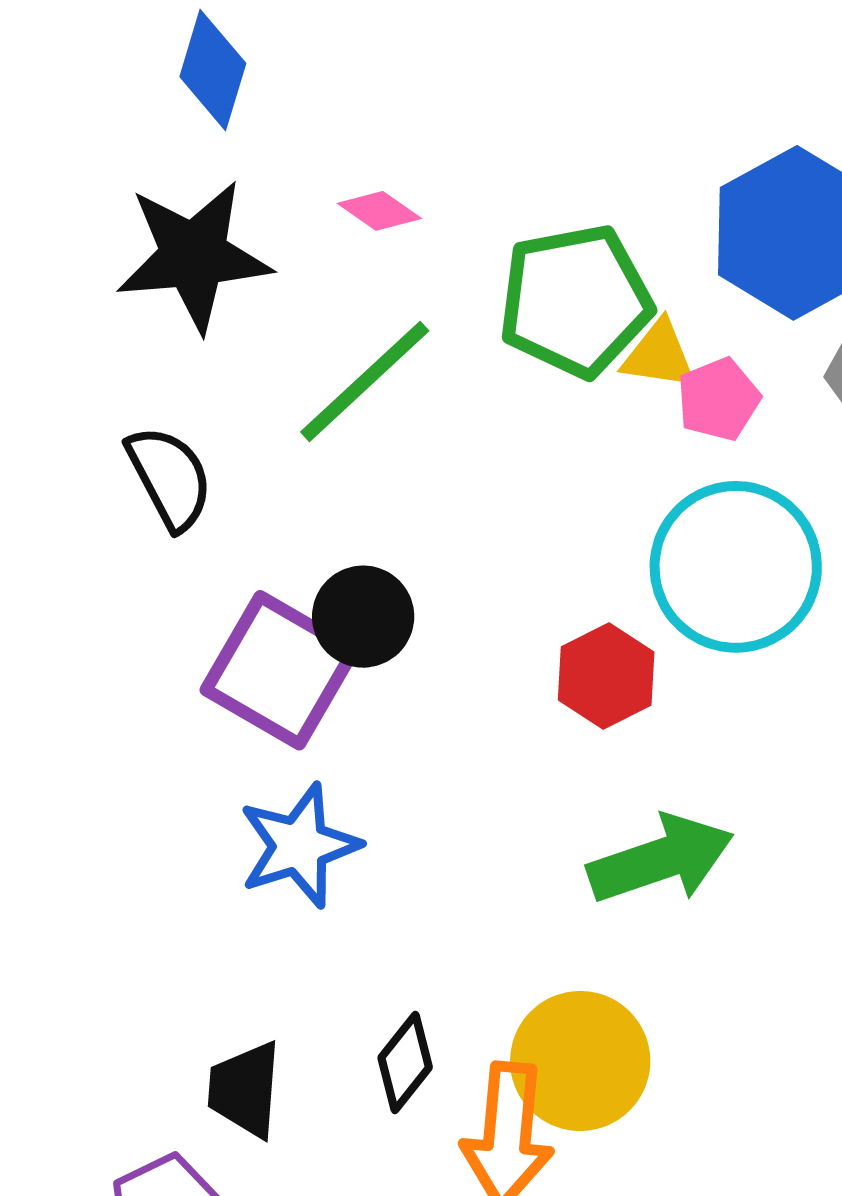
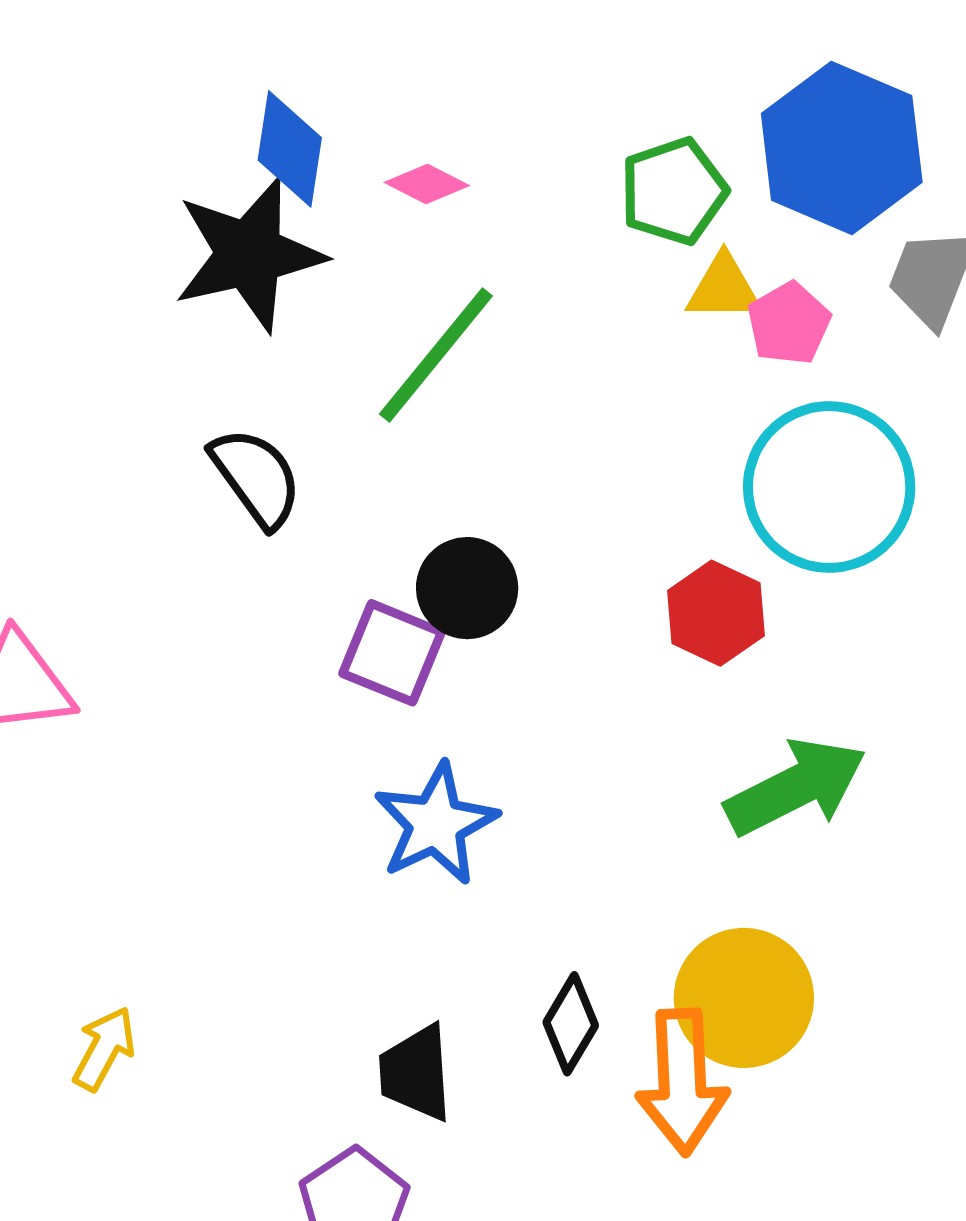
blue diamond: (213, 70) -> (290, 149), moved
green pentagon: (575, 301) -> (674, 191), moved, size x0.7
purple square: (280, 670) -> (392, 653), size x0.7

